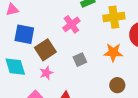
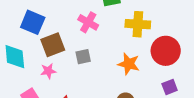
pink cross: (71, 24) -> (88, 22), turned -36
gray square: (80, 60) -> (83, 57), moved

